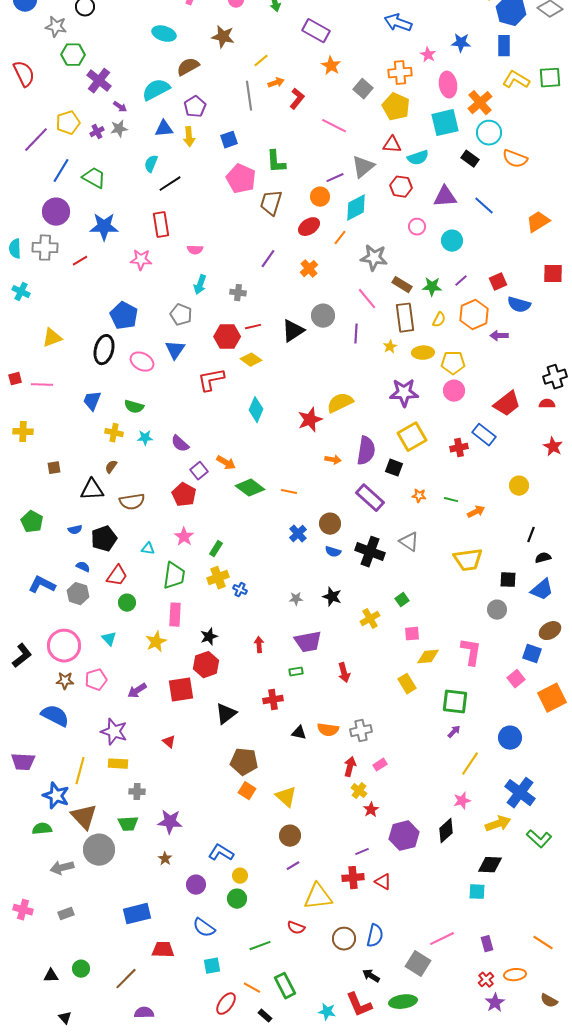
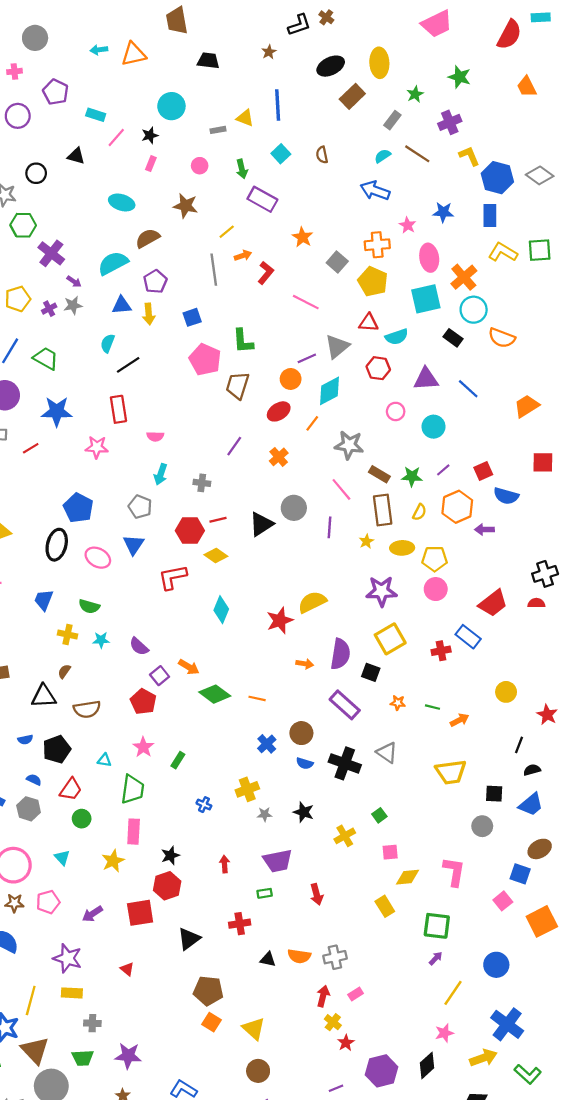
purple rectangle: (316, 31) -> (262, 199), moved
red star: (553, 447) -> (547, 715), moved
yellow cross: (218, 578) -> (247, 789), moved

